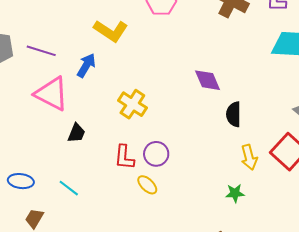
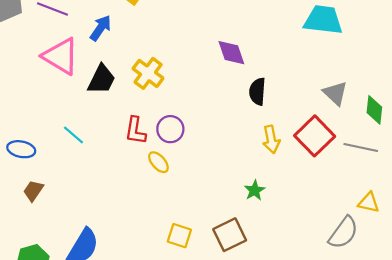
black trapezoid: (77, 133) -> (102, 79), moved, size x1.4
cyan line: (69, 188) -> (73, 135), moved
green star: (235, 193) -> (255, 190), moved, turned -30

